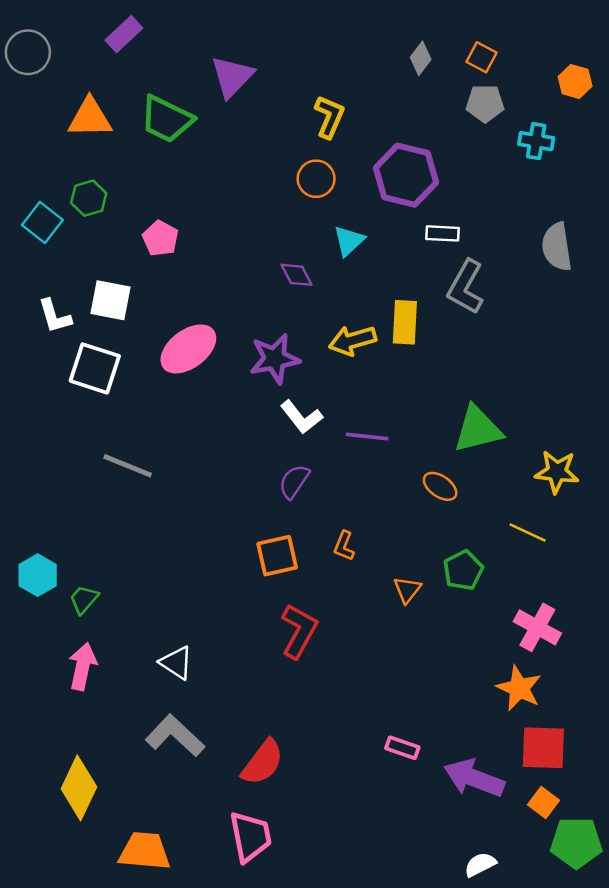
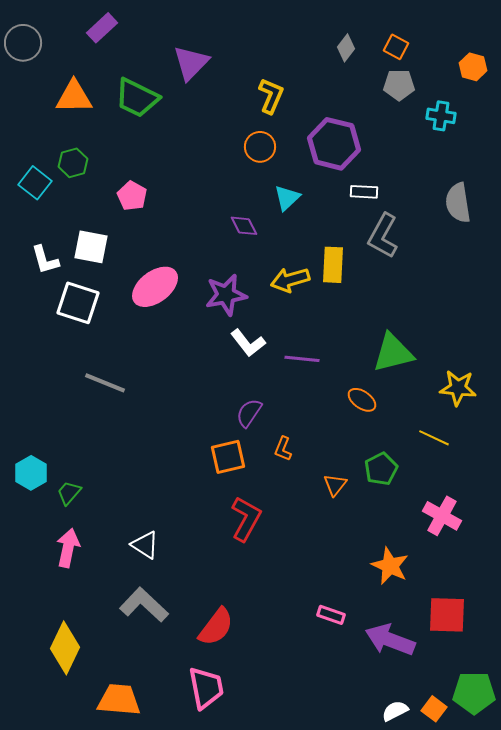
purple semicircle: (294, 481) -> (249, 413), moved
orange star: (519, 688) -> (390, 566), moved
orange square: (543, 802) -> (434, 709), moved

